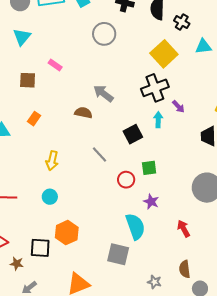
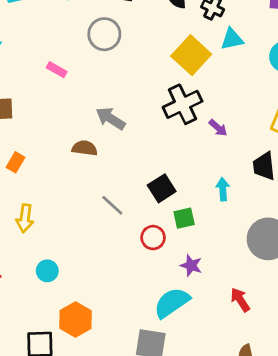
cyan triangle: (203, 47) -> (232, 39), moved
pink rectangle: (55, 65) -> (57, 70), moved
cyan arrow: (158, 120) -> (223, 189), moved
black square: (133, 134) -> (162, 188), moved
yellow arrow: (52, 161) -> (25, 218), moved
cyan semicircle: (135, 227) -> (172, 303), turned -100

